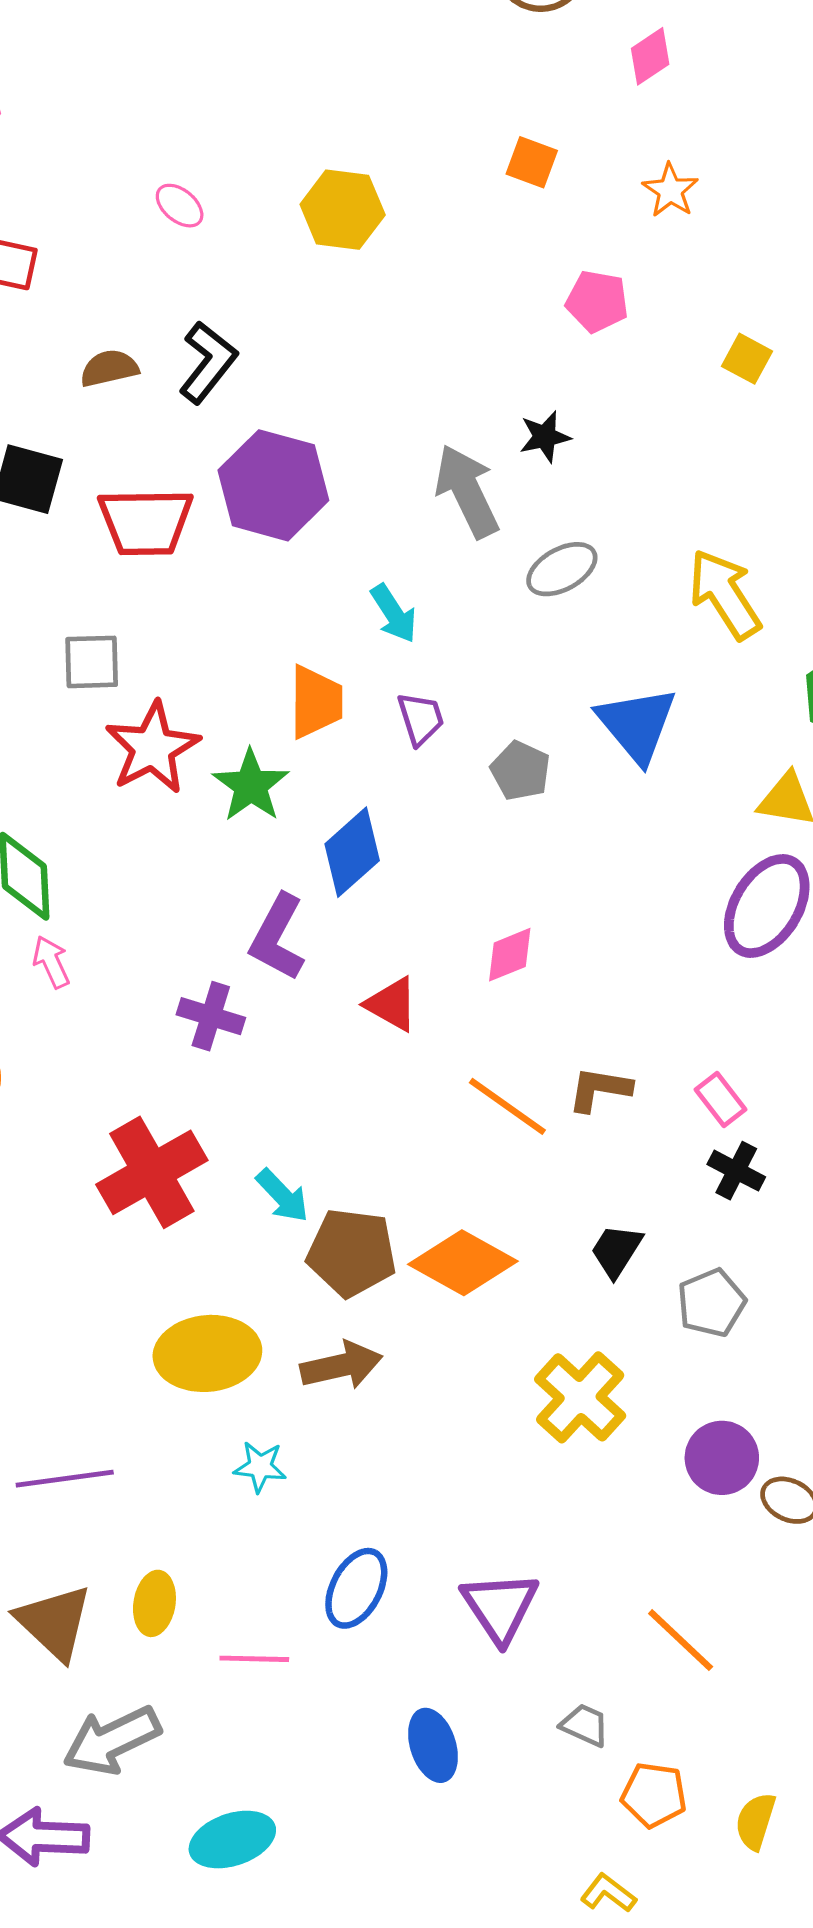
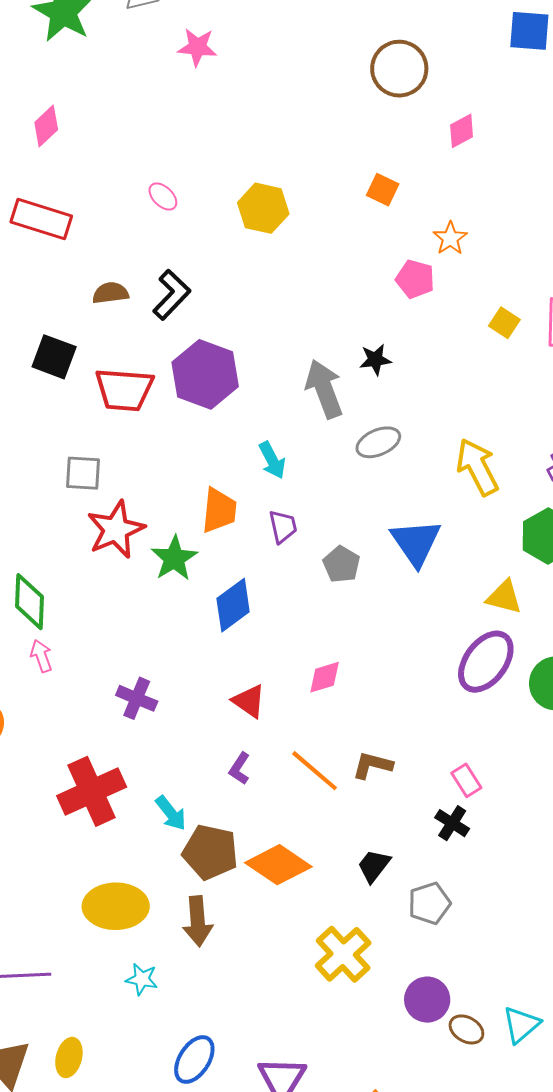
orange star: (670, 190) -> (450, 238), moved
purple L-shape: (277, 937) -> (239, 768), moved, size x0.6
pink rectangle: (721, 1099) -> (466, 780), moved
brown arrow: (341, 1365) -> (198, 921), turned 93

